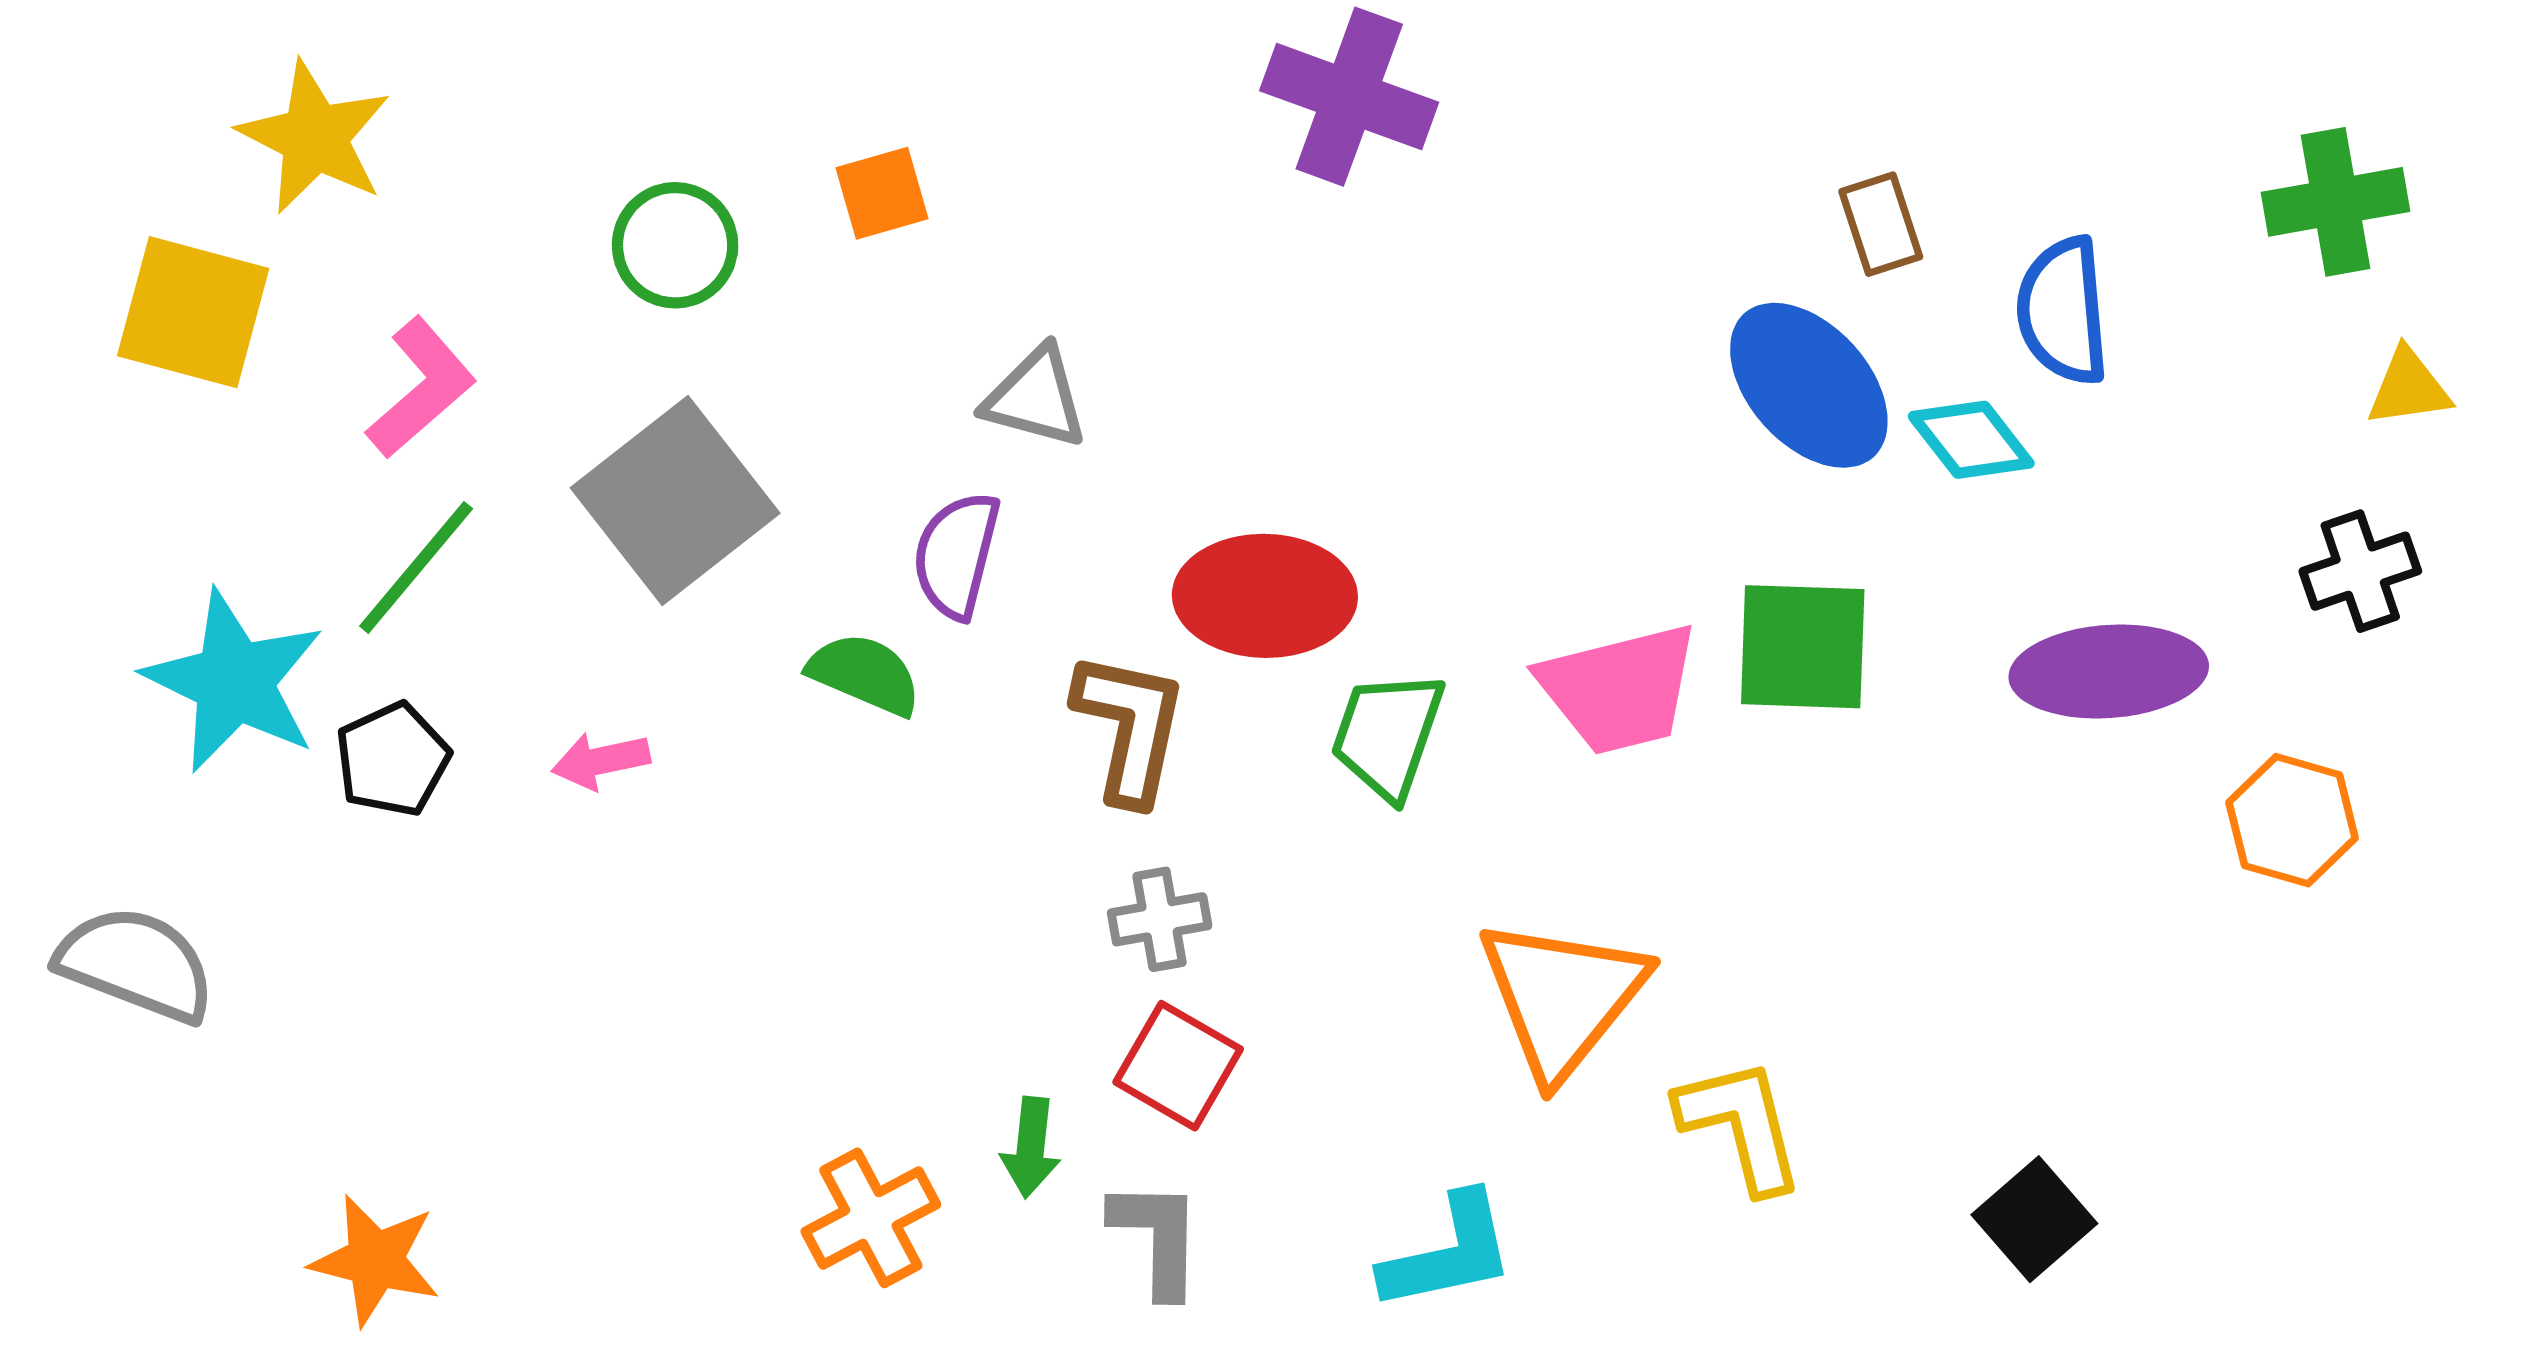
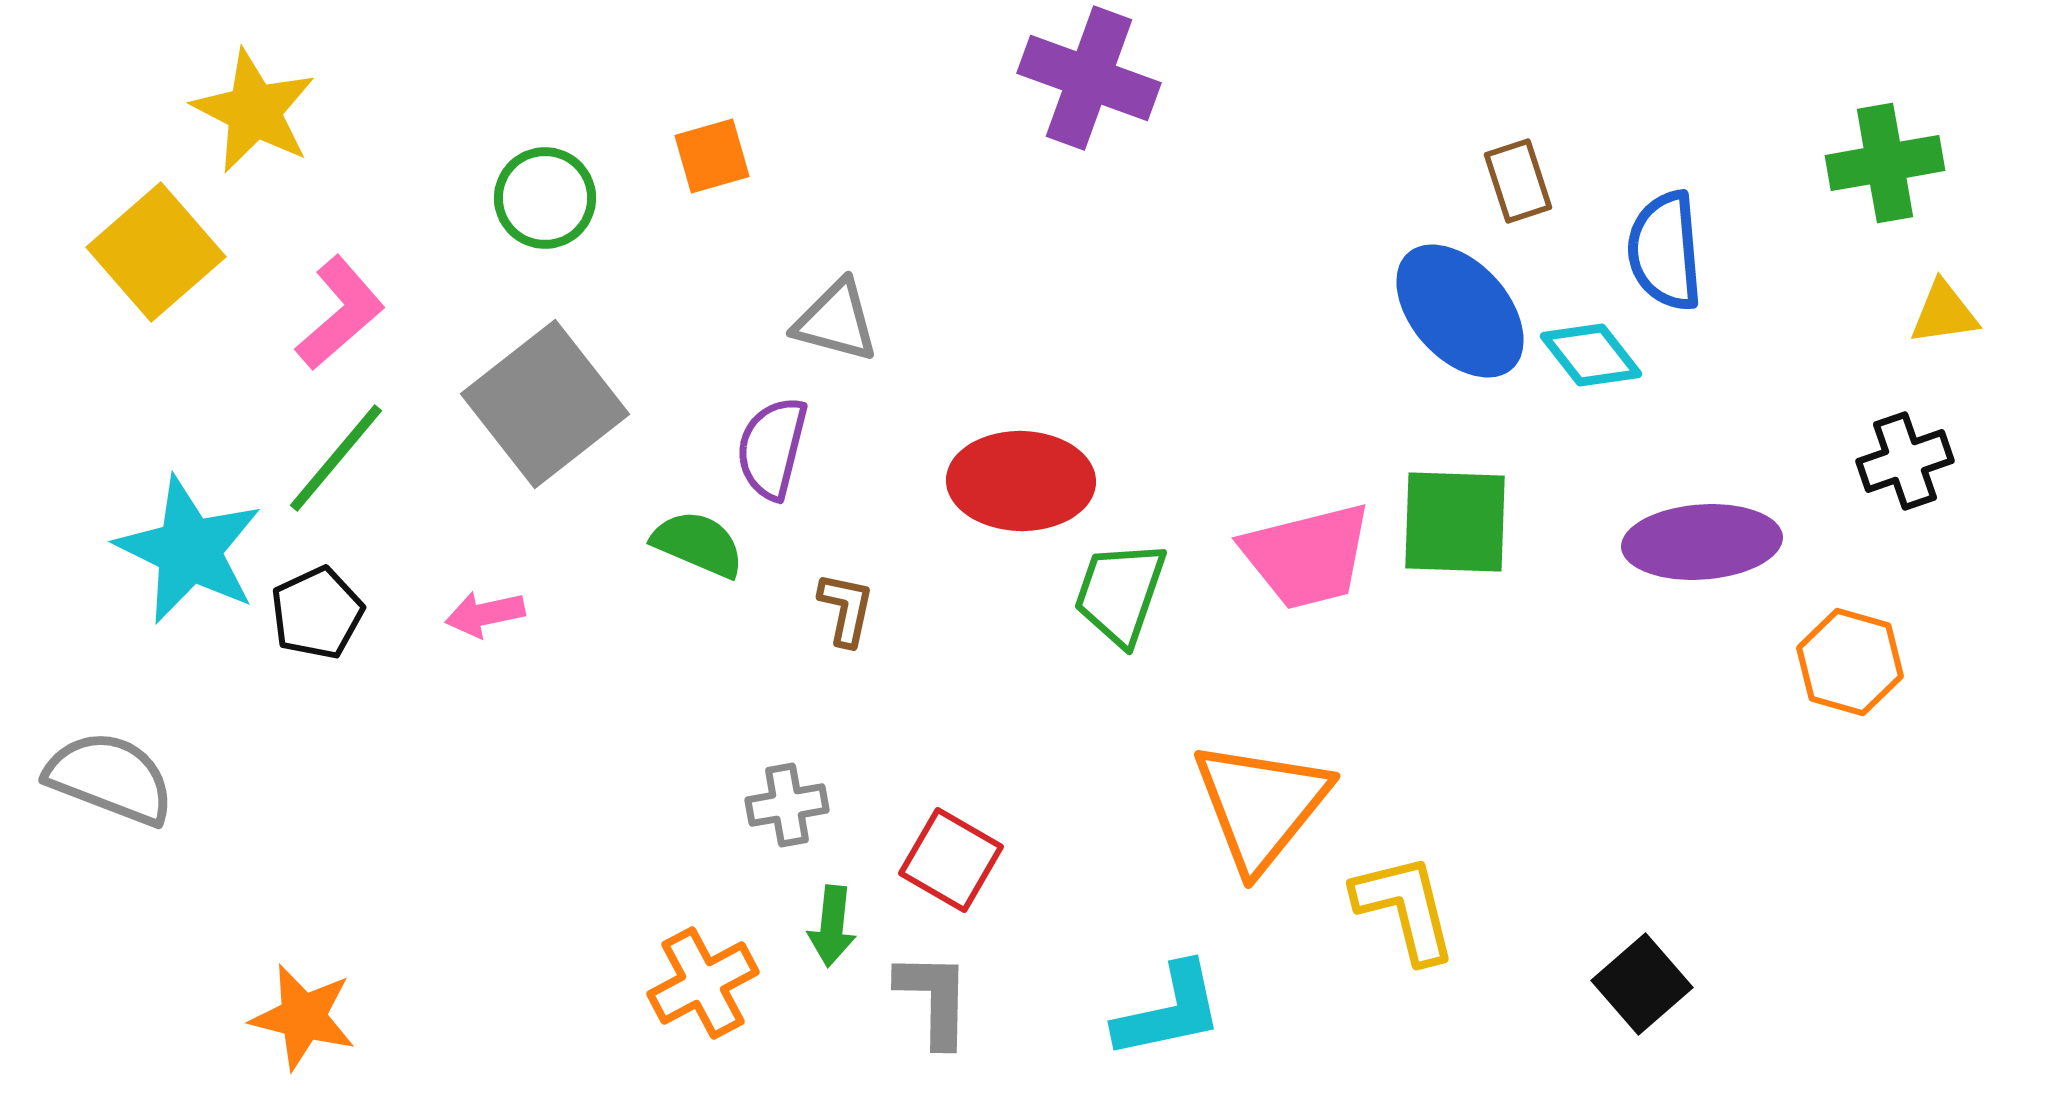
yellow square: (193, 312) -> (156, 252), turned 34
brown L-shape: (1130, 727) -> (846, 609), moved, size x0.6
gray cross: (1160, 919) -> (787, 805), moved

